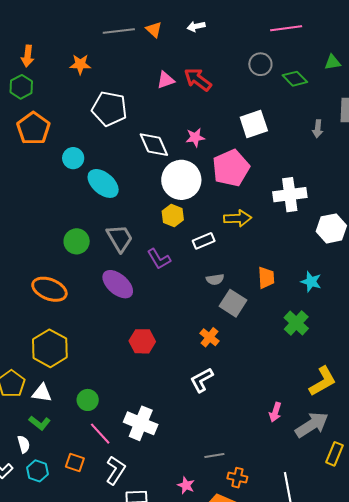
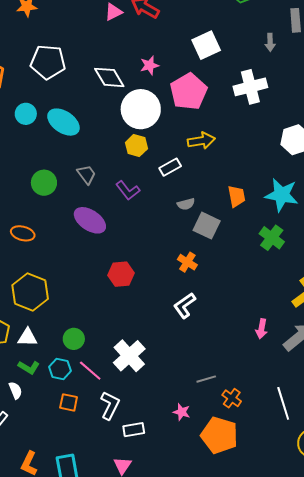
white pentagon: (109, 109) -> (48, 62), moved
cyan circle: (73, 158) -> (26, 114), moved
white cross: (290, 195) -> (250, 87), moved
gray trapezoid: (120, 238) -> (86, 174), size x0.7
cyan star: (311, 282) -> (282, 195), size x1.6
orange ellipse: (49, 289) -> (23, 233), size x0.7
white cross: (141, 423) -> (129, 356), turned 32
cyan hexagon: (37, 471) -> (60, 369), moved
orange cross: (237, 478) -> (232, 398), turned 30

